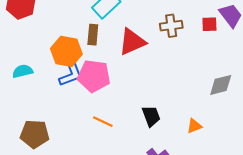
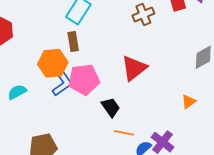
red triangle: (132, 42) -> (134, 68), moved
black trapezoid: (151, 116) -> (111, 107), moved
orange line: (103, 122) -> (124, 133), moved

